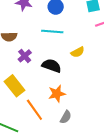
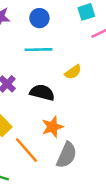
gray semicircle: (66, 117) -> (67, 155), size x1.5

